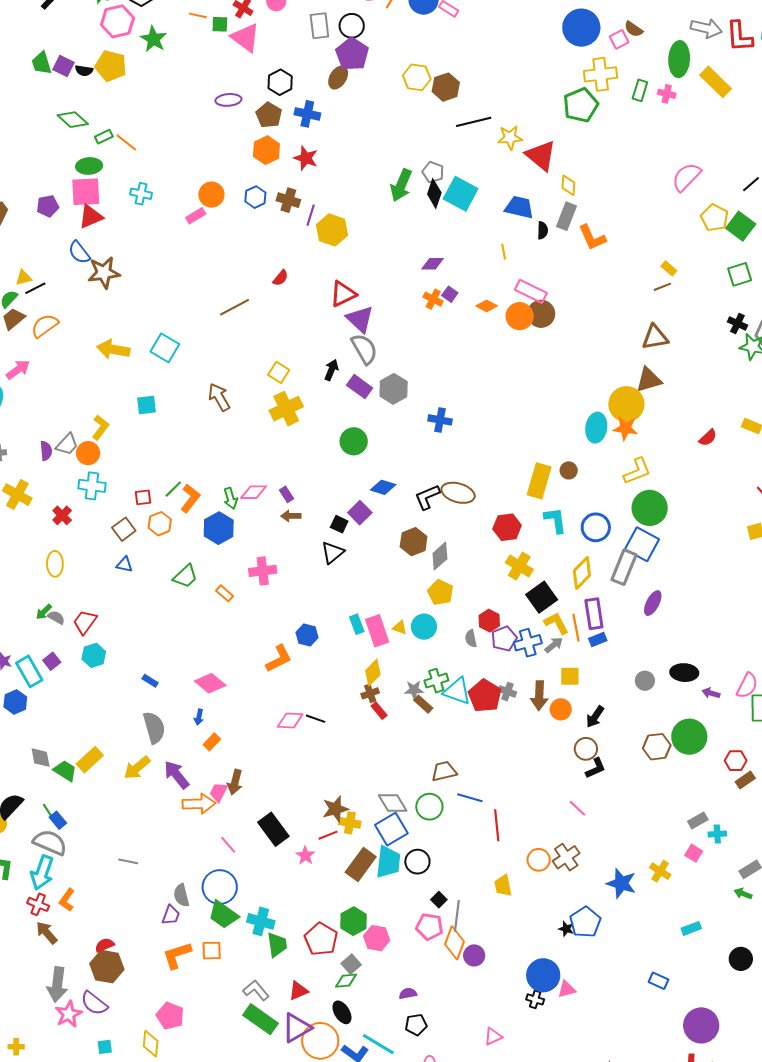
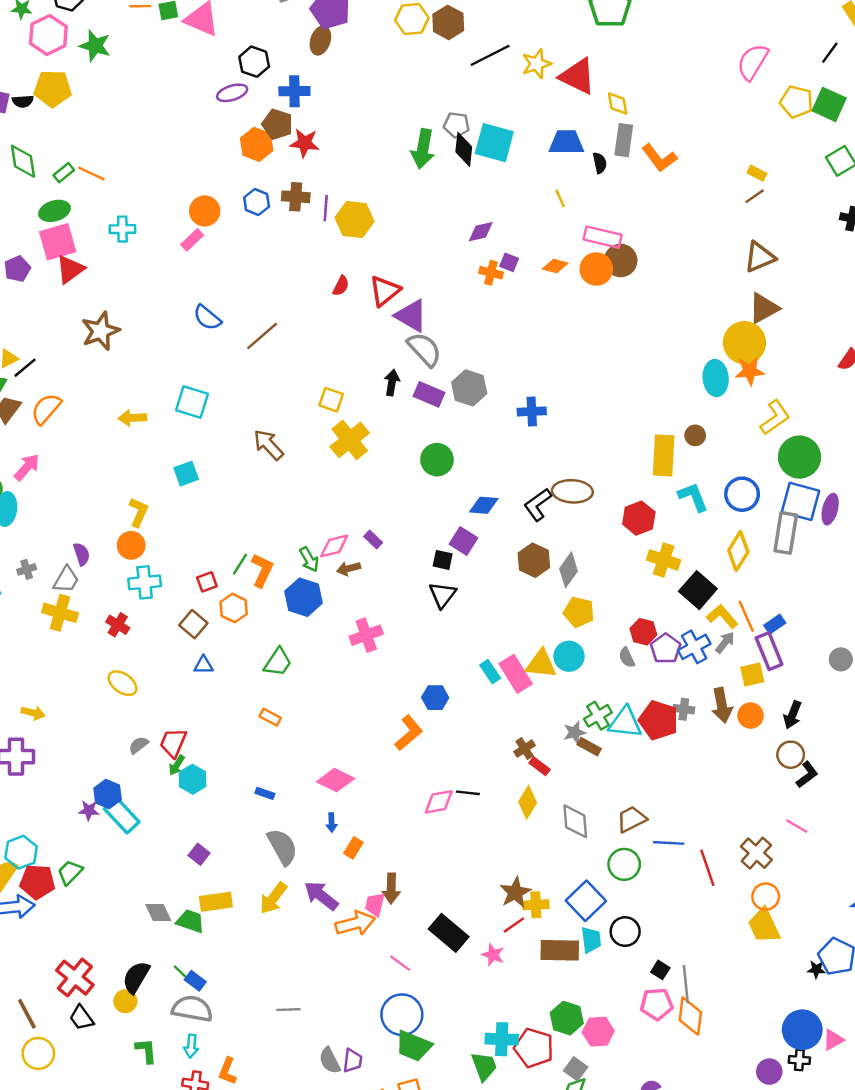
purple ellipse: (228, 100) -> (232, 93), moved
brown pentagon: (269, 115) -> (277, 124), moved
green diamond: (73, 120) -> (23, 161), turned 52
blue semicircle: (79, 252) -> (207, 318), moved
red semicircle: (281, 278) -> (341, 286), moved
yellow arrow: (113, 349) -> (132, 418), size x0.7
gray trapezoid: (67, 444) -> (66, 580), moved
brown arrow: (291, 516) -> (349, 569), moved
yellow ellipse: (55, 564) -> (123, 683), turned -40
orange rectangle: (225, 593) -> (270, 717), moved
purple ellipse: (653, 603) -> (830, 509), moved
green arrow: (44, 612) -> (177, 765), moved
purple rectangle: (594, 614) -> (769, 651), moved
gray semicircle: (56, 617) -> (139, 745), turned -54
yellow triangle: (400, 628) -> (541, 664), size x1.8
purple square: (52, 661) -> (199, 854), moved
yellow diamond: (373, 673) -> (528, 802), moved
blue hexagon: (15, 702) -> (108, 794), moved
yellow rectangle: (90, 760) -> (216, 902), turned 48
gray diamond: (393, 803) -> (575, 821), moved, turned 40
brown cross: (566, 857) -> (756, 853), moved
cyan trapezoid: (388, 862) -> (591, 940), size x0.7
brown rectangle: (361, 865) -> (560, 950), turned 68
cyan arrow: (42, 873) -> (191, 1046), size x0.6
yellow trapezoid: (503, 886) -> (764, 926), moved, size x1.4
gray semicircle: (181, 895) -> (330, 1061), moved
cyan cross: (261, 921) -> (502, 1039), moved
purple circle: (474, 955) -> (769, 1072), moved

